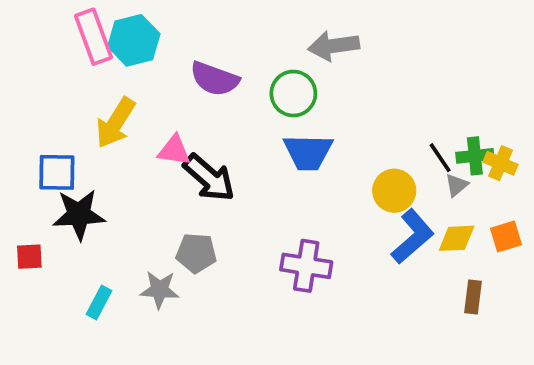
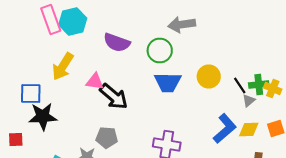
yellow circle: (394, 191) -> (209, 76), moved

